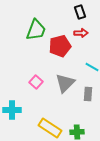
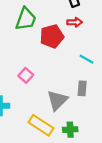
gray triangle: (65, 83) -> (57, 100), moved

